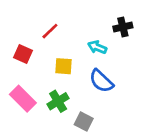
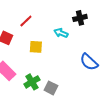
blue semicircle: (101, 81) -> (89, 62), moved
green cross: (58, 101) -> (32, 82), moved

